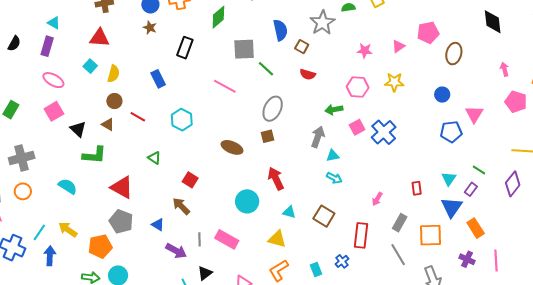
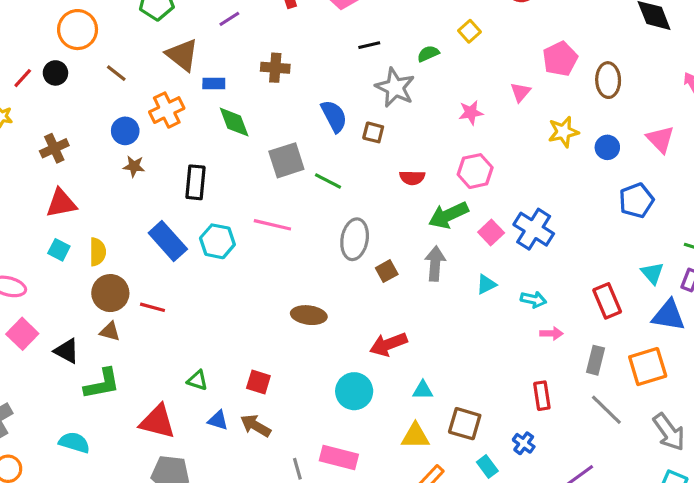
green diamond: (218, 17) -> (234, 122), turned -55
red semicircle: (308, 74) -> (412, 178), moved
blue rectangle: (158, 79) -> (168, 241), size x1.4
yellow star: (394, 82) -> (563, 132), moved
brown circle: (114, 101) -> (110, 293), size x1.5
green arrow: (334, 110) -> (448, 215), size x1.4
pink triangle: (474, 114) -> (660, 139), moved
cyan hexagon: (182, 120) -> (217, 241), moved
brown square: (267, 136) -> (387, 271), moved
cyan triangle: (333, 156) -> (486, 284), moved
green triangle: (154, 158) -> (197, 380), moved
red arrow: (276, 178) -> (388, 344), turned -70
cyan arrow: (334, 178) -> (533, 300), moved
red rectangle: (417, 188) -> (607, 301), size x1.5
pink arrow: (377, 199) -> (551, 333), turned -104
blue triangle: (452, 207) -> (669, 315), turned -40
brown square: (324, 216) -> (465, 424), moved
blue triangle: (158, 225) -> (218, 420), moved
red rectangle: (361, 235) -> (542, 396), size x0.7

